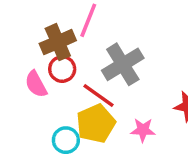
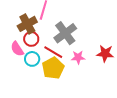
pink star: (143, 130) -> (78, 57), moved
cyan circle: (66, 140) -> (32, 59), moved

